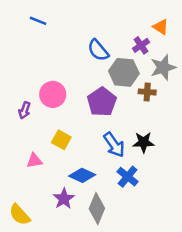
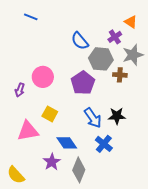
pink triangle: (34, 161) -> (28, 131), size x1.6
blue diamond: (82, 175) -> (67, 143), turned 30

